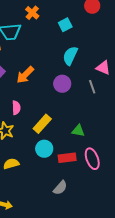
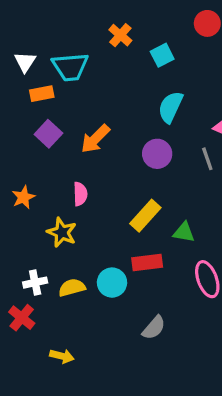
orange cross: (32, 13) -> (120, 35), moved
yellow rectangle: (42, 124) -> (145, 216), moved
cyan circle: (44, 149) -> (112, 283), moved
red rectangle: (67, 158) -> (147, 262), moved

